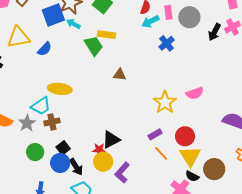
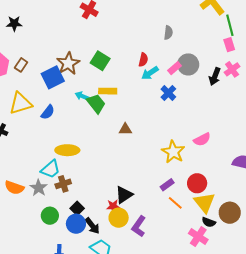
pink rectangle: (168, 12) -> (175, 68), moved, turned 64
cyan arrow: (73, 24) -> (82, 96), moved

